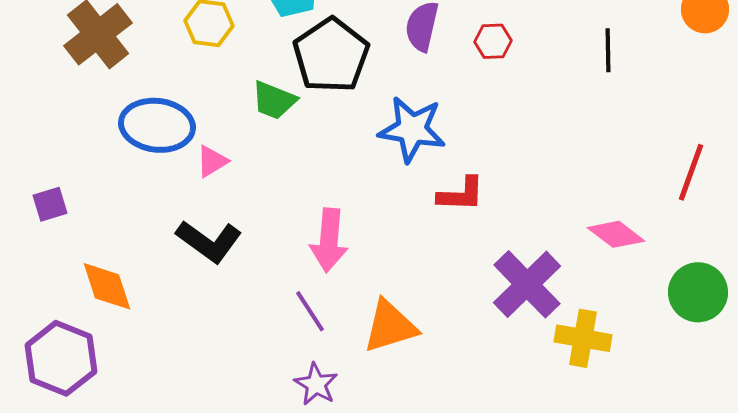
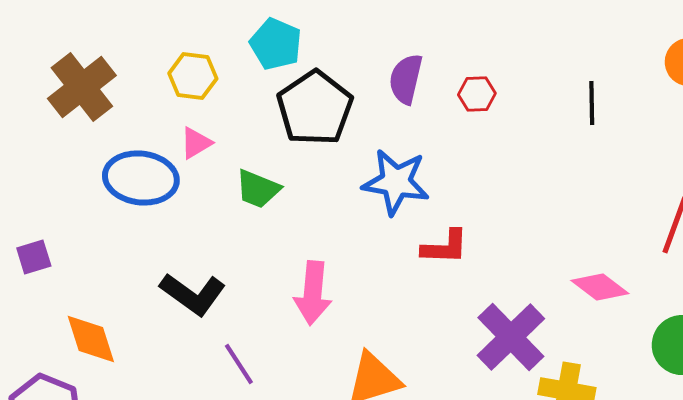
green trapezoid: (274, 100) -> (258, 189), moved
pink triangle: (212, 161) -> (196, 143), moved
purple line: (310, 311) -> (239, 364), moved

